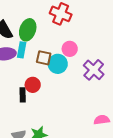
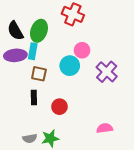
brown square: (44, 58) -> (39, 74), moved
red circle: (33, 85) -> (59, 107), moved
pink semicircle: (102, 120) -> (105, 128), moved

